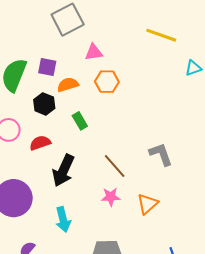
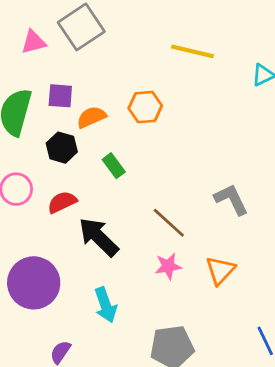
yellow line: (161, 35) -> (192, 51), moved
pink triangle: (94, 52) -> (33, 42), moved
black arrow: (63, 171) -> (99, 237), turned 116

